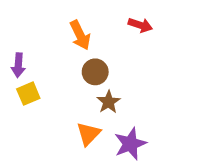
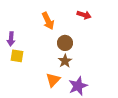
brown circle: (95, 72) -> (65, 43), moved
yellow square: (28, 94) -> (17, 56), turned 32

